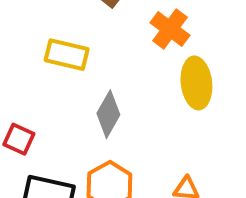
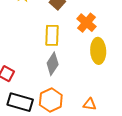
yellow rectangle: (67, 55) -> (52, 35), moved, turned 75

